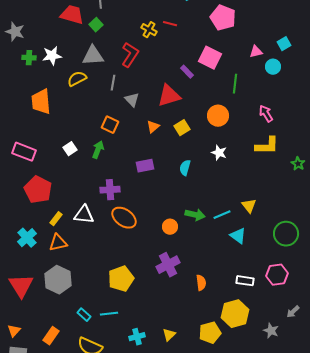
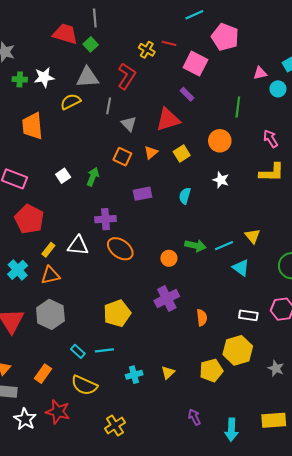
pink square: (210, 58) -> (195, 64), moved
orange square: (110, 125) -> (122, 157), moved

